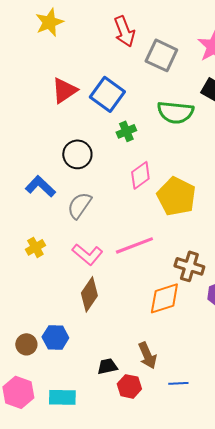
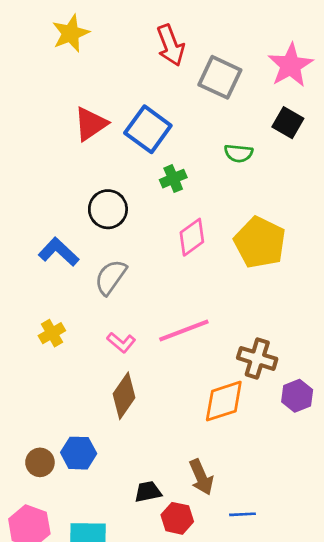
green semicircle: (175, 112) -> (239, 153), size x0.6
yellow pentagon: (176, 196) -> (260, 243), moved
pink L-shape: (87, 254) -> (121, 342), size x0.7

